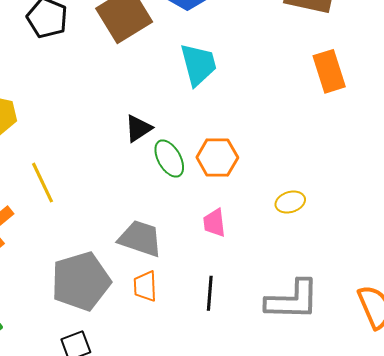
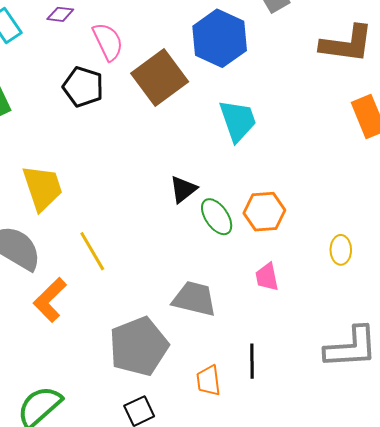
yellow ellipse: (290, 202) -> (341, 250), turned -68
orange trapezoid: (145, 286) -> (208, 381), moved
black line: (210, 293) -> (252, 361), moved

